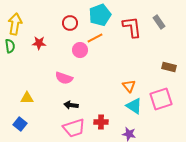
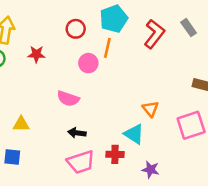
red L-shape: (132, 27) -> (154, 34), turned 45
orange line: (95, 38) -> (107, 48), turned -49
cyan triangle: (134, 106) -> (134, 134), moved
blue square: (20, 124) -> (12, 157), turned -32

